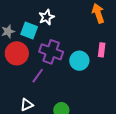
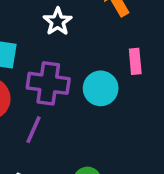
white star: (47, 17) -> (58, 22), moved

